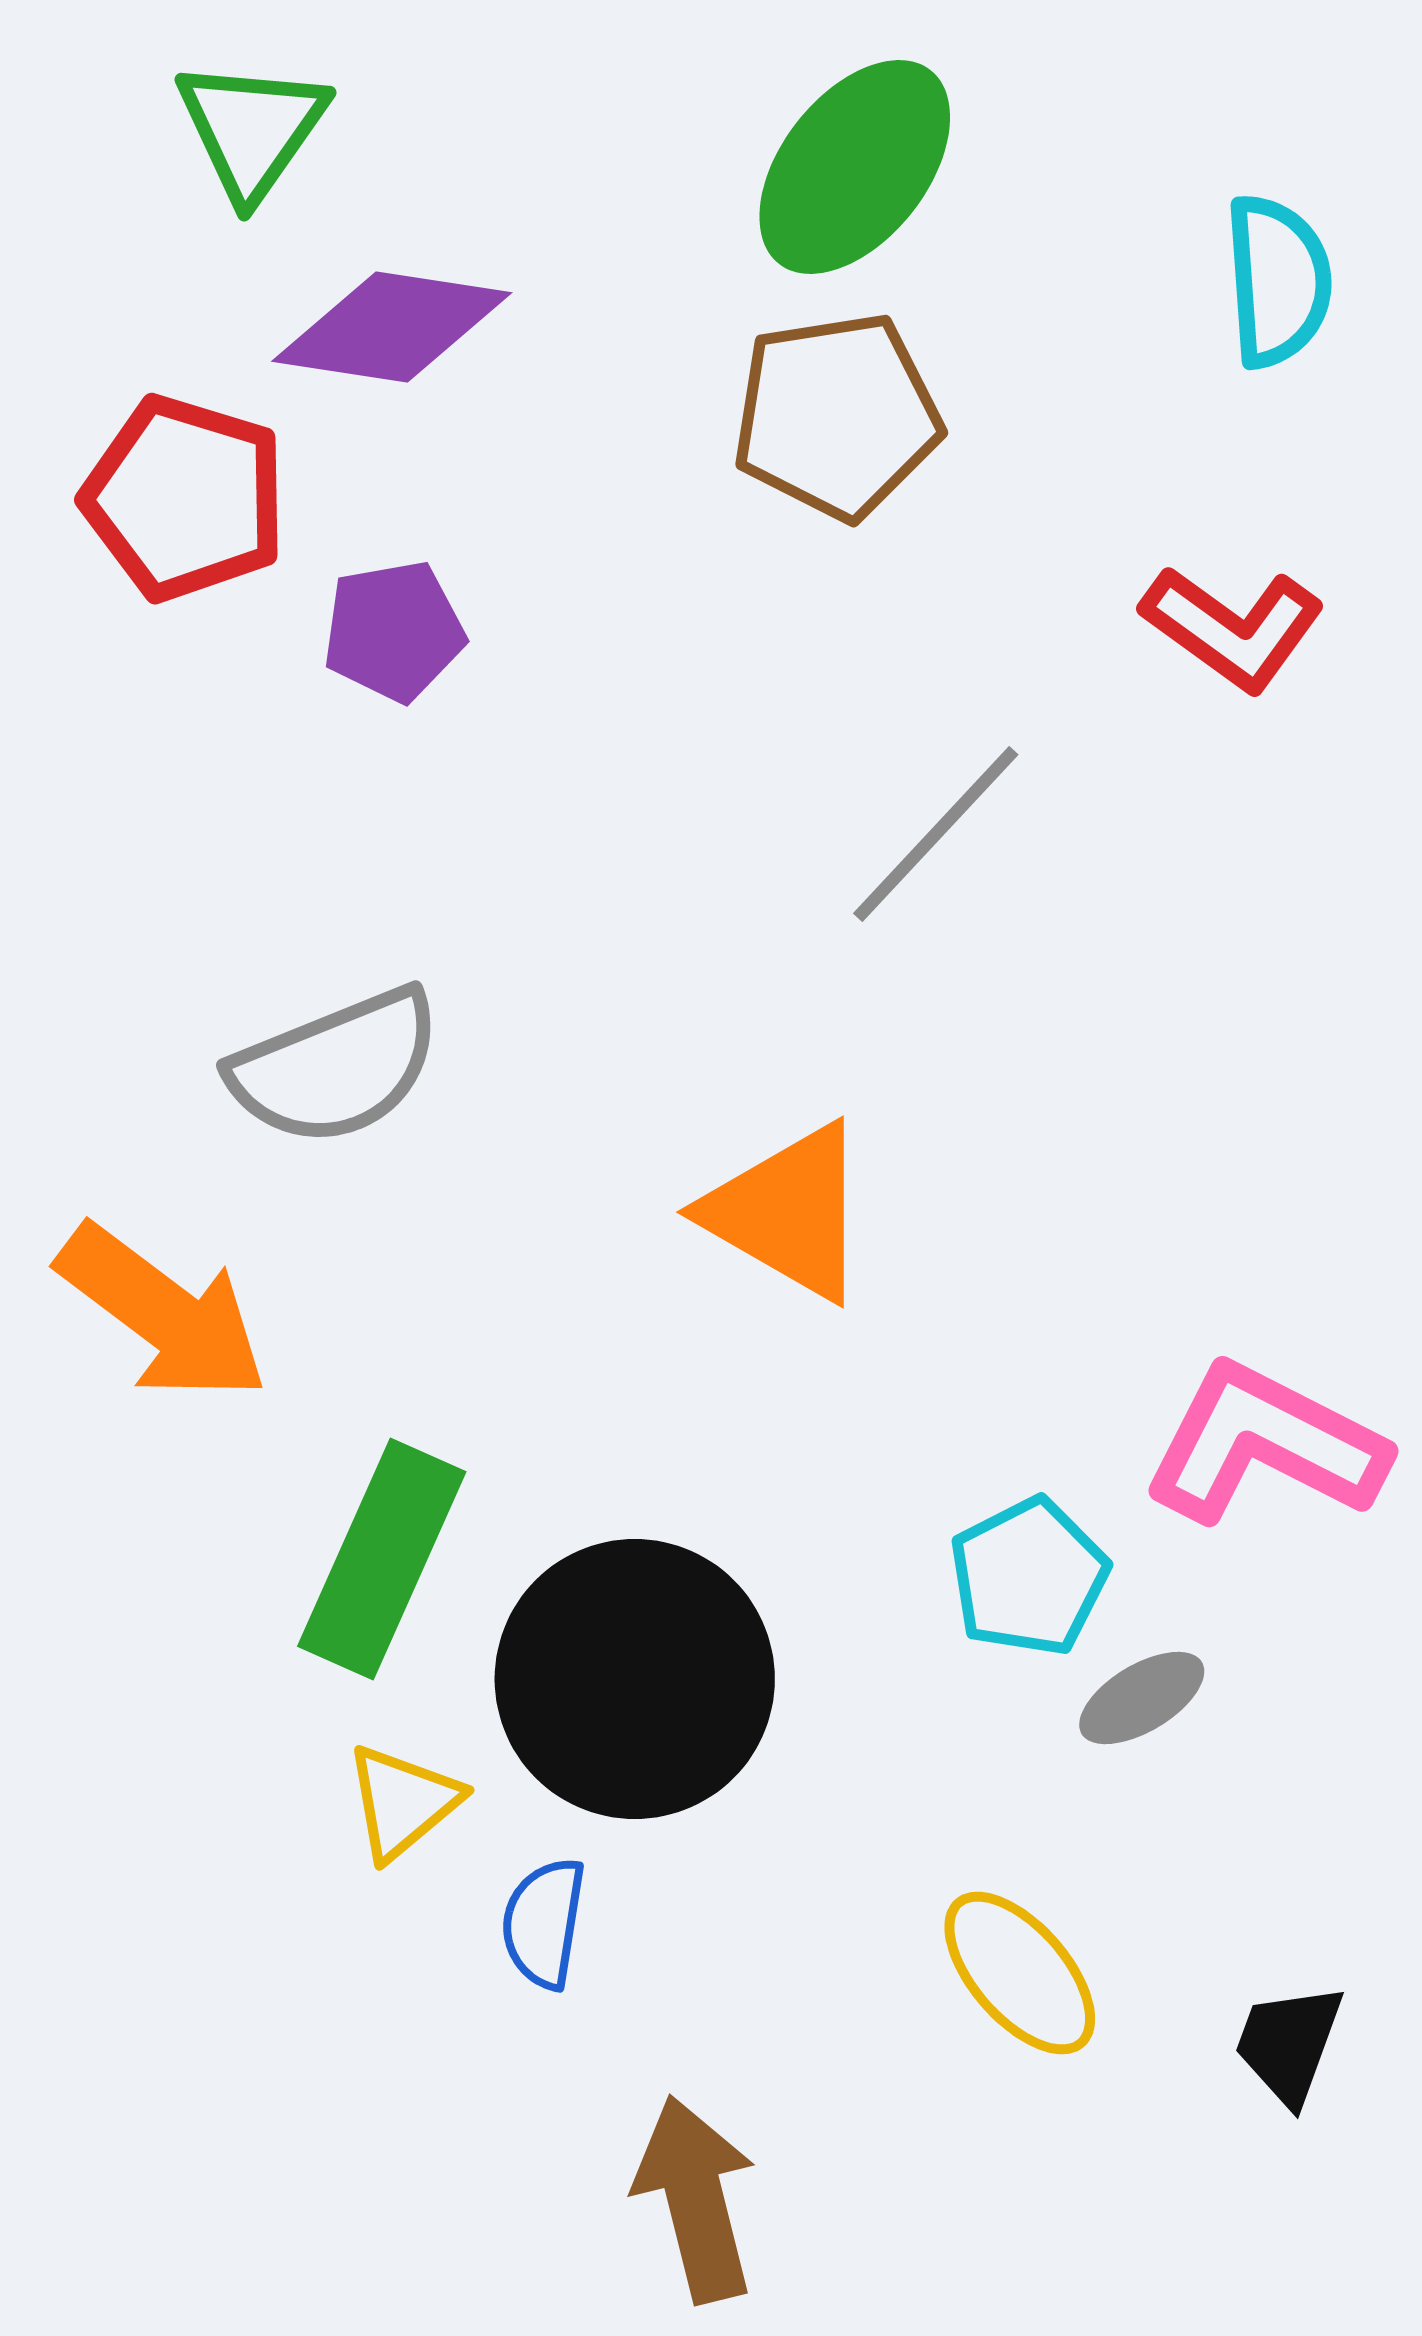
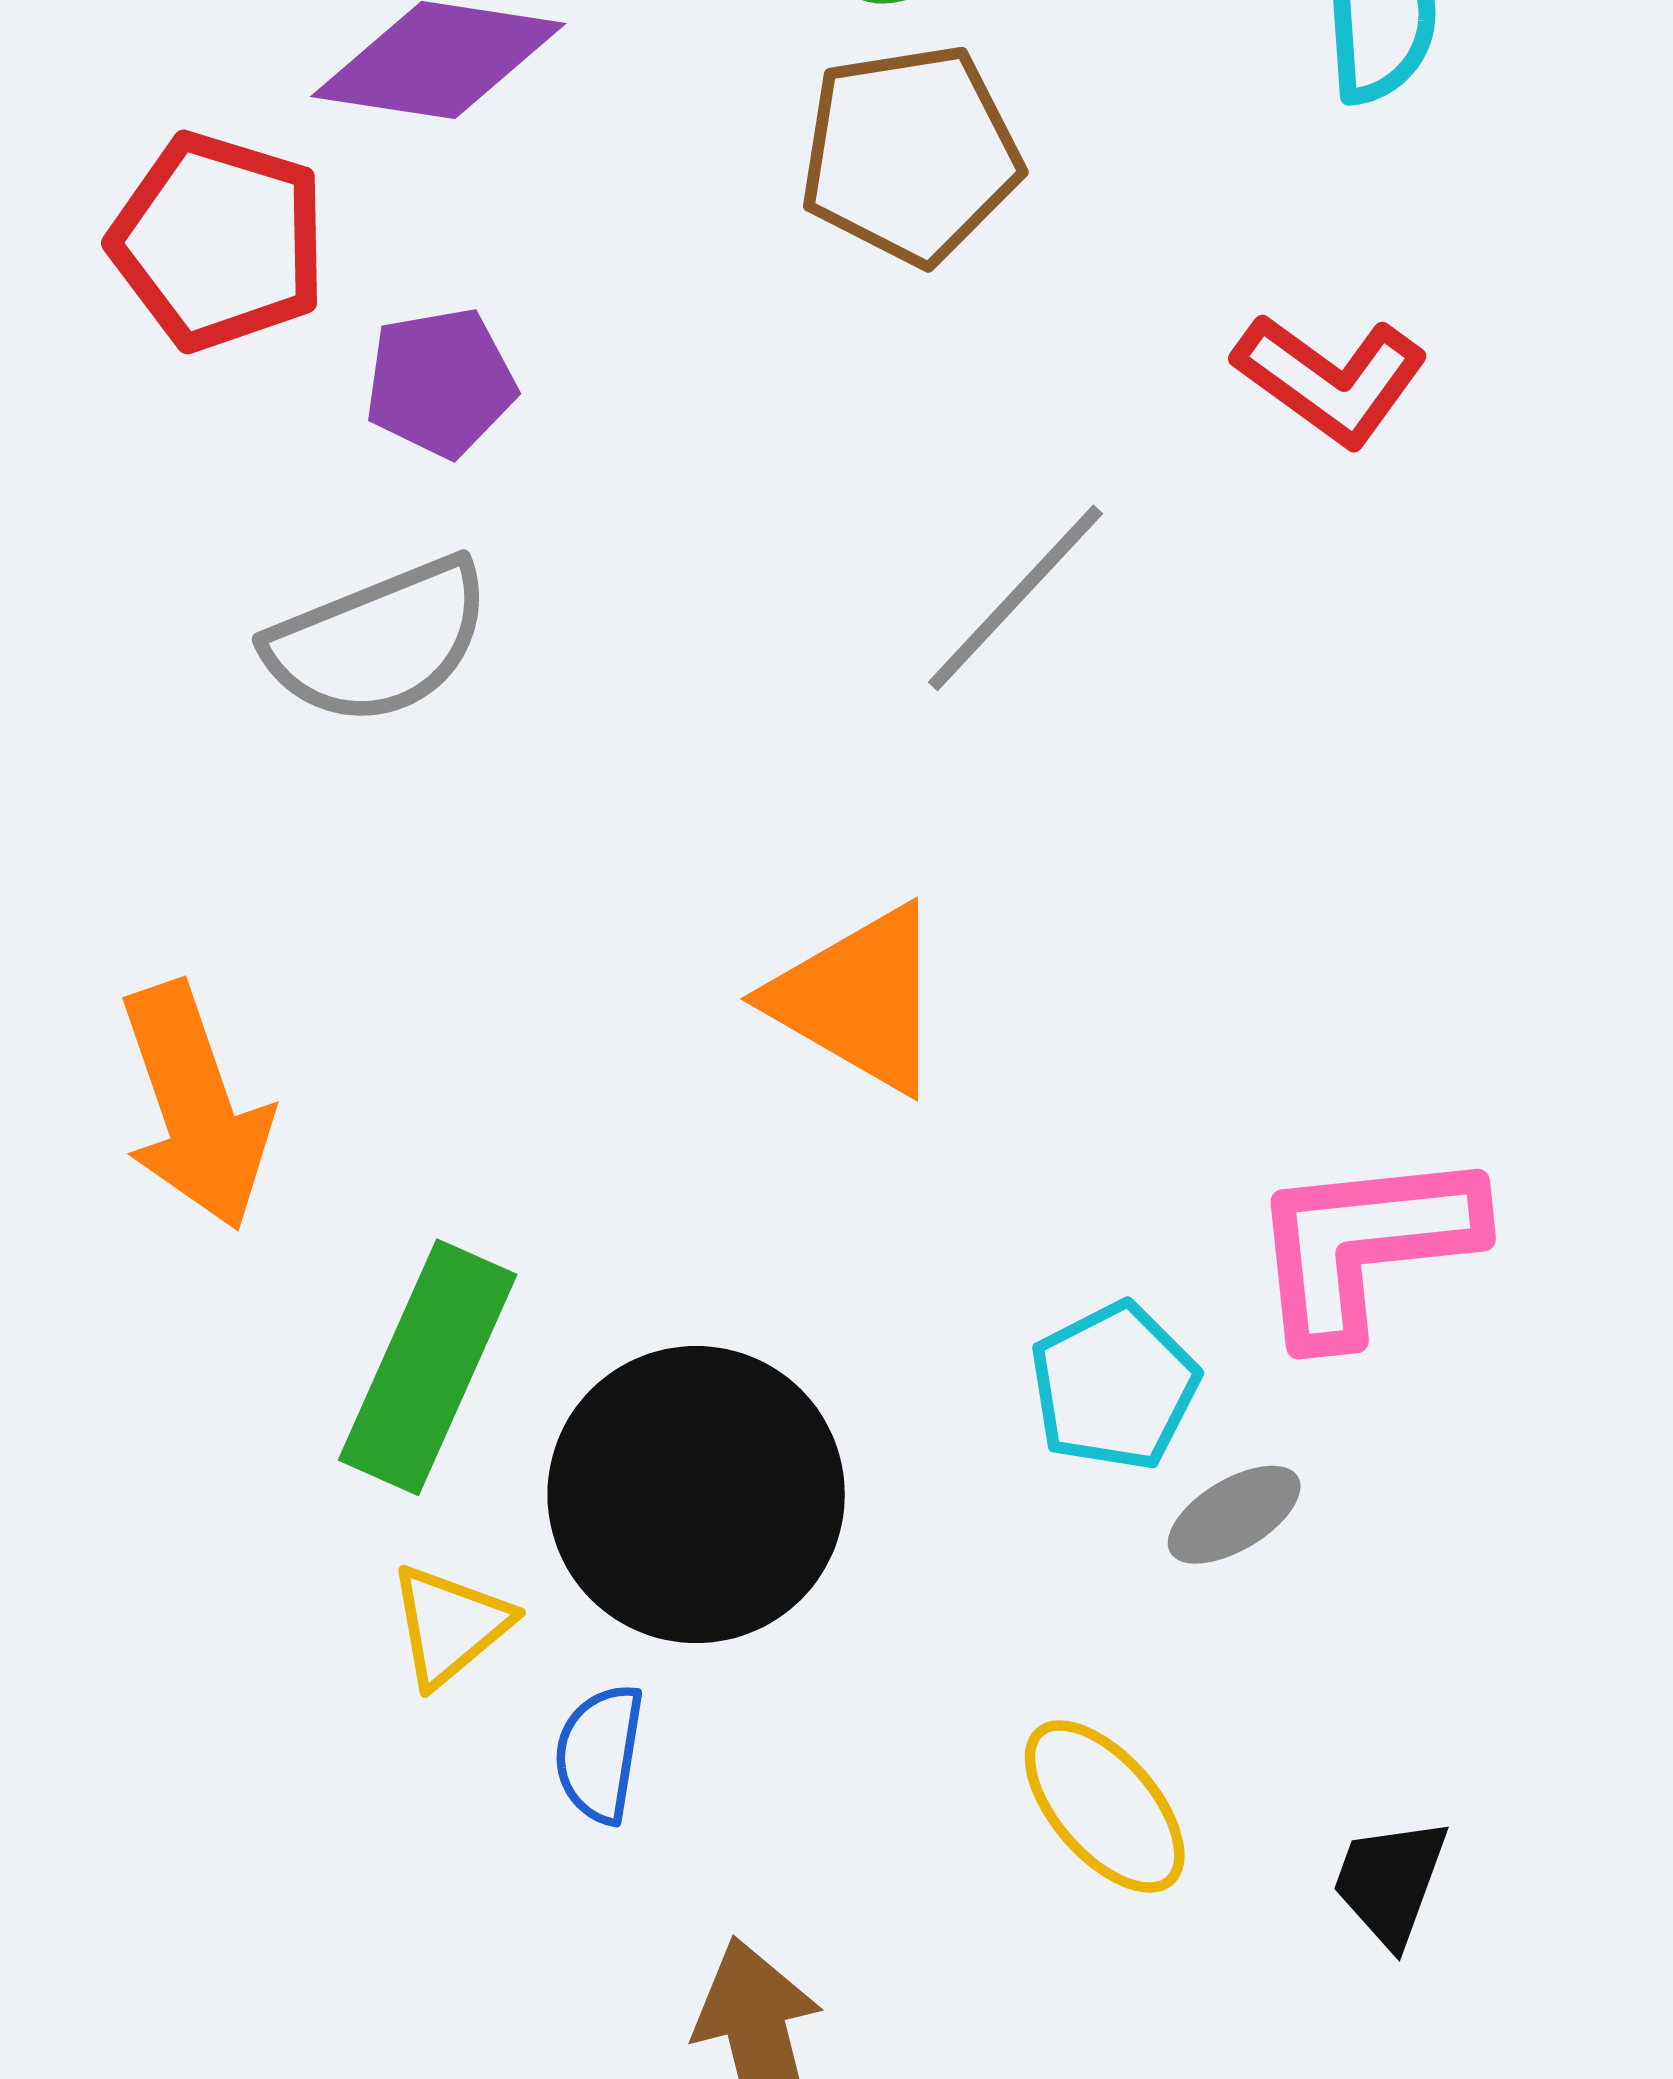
gray semicircle: (336, 1067) -> (379, 641), moved
orange arrow: (163, 1313) -> (195, 1106), turned 34
pink L-shape: (1265, 1444) -> (1365, 1245), turned -33

